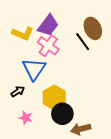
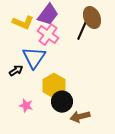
black line: (83, 42) -> (82, 31), turned 60
black arrow: (18, 91) -> (16, 71), moved

